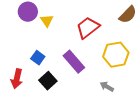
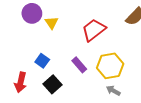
yellow hexagon: (116, 55) -> (110, 66), moved
purple rectangle: (74, 62) -> (79, 65), size x0.7

